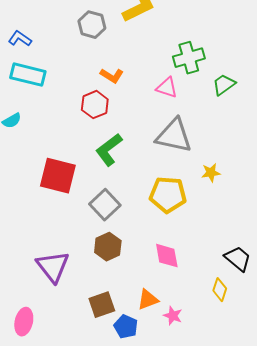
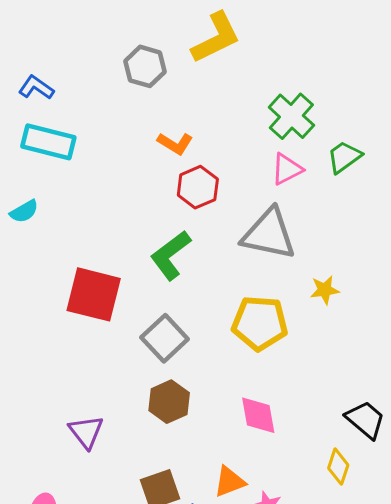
green cross: (189, 58) -> (291, 116), turned -32
pink triangle: (167, 88) -> (287, 169), moved, turned -45
red hexagon: (95, 105) -> (198, 187), moved
purple triangle: (53, 267) -> (86, 432), size x0.7

